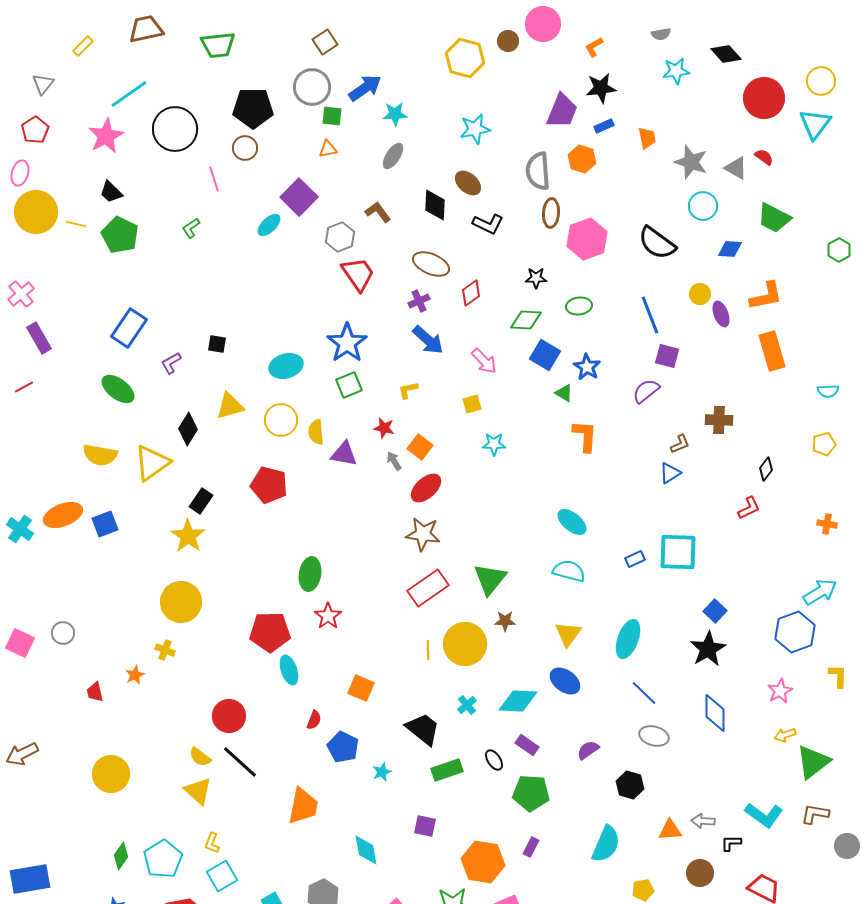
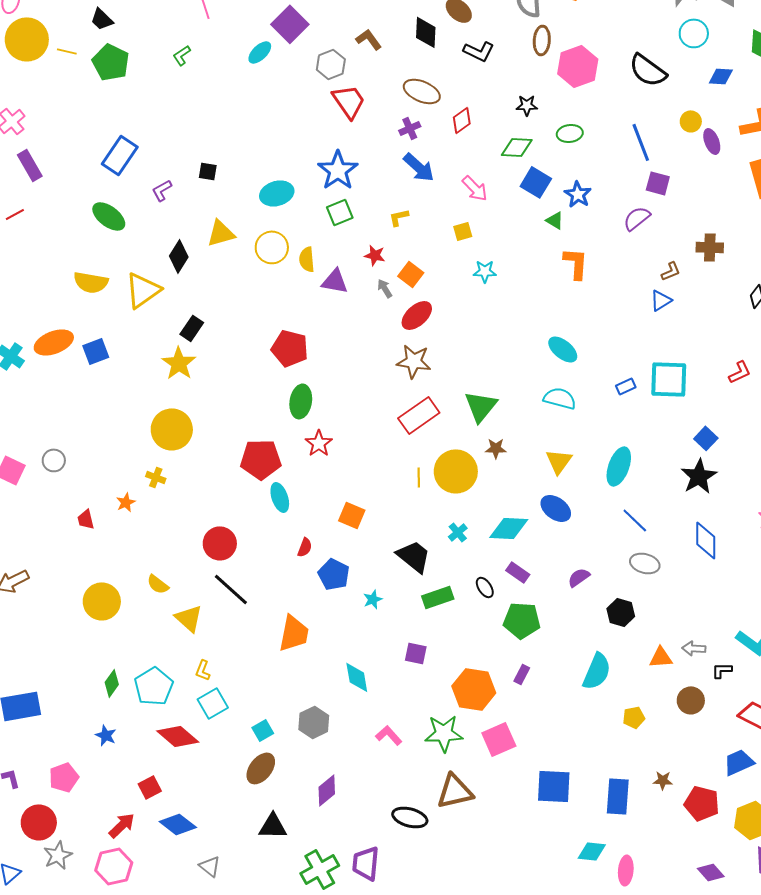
red pentagon: (269, 485) -> (290, 348), moved
red L-shape: (749, 508) -> (740, 372), moved
yellow semicircle: (200, 757) -> (158, 584), moved

